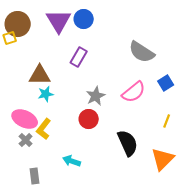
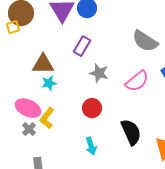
gray star: (96, 96) -> (99, 73), moved, turned -30
cyan arrow: (72, 161) -> (91, 146), moved, turned -126

